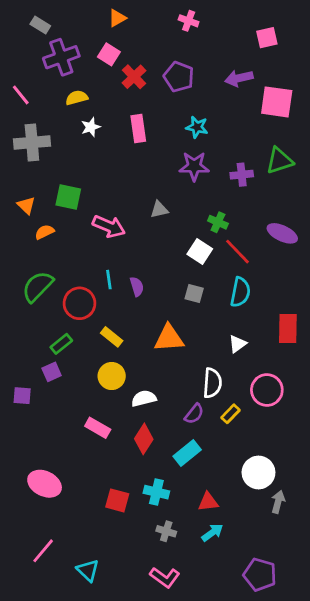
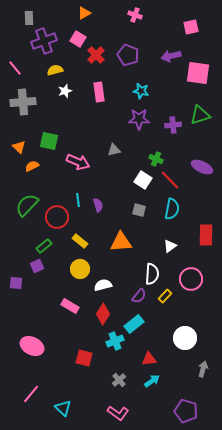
gray rectangle: (40, 25) -> (29, 18), turned 56
cyan cross: (156, 492) -> (115, 341), moved, turned -36
gray arrow: (278, 502) -> (203, 369), moved
gray cross: (166, 531) -> (119, 380), turned 32

